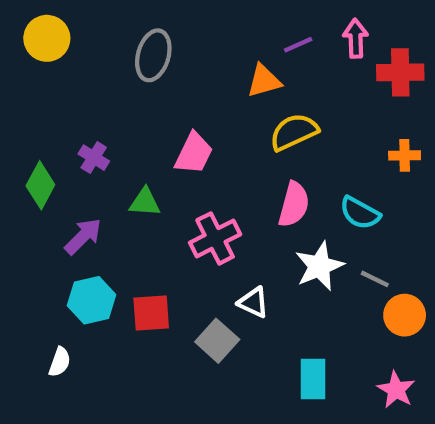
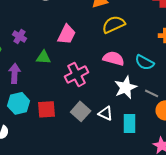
pink semicircle: (294, 204) -> (114, 58), turned -90
purple arrow: (83, 236) -> (15, 73), turned -42
white triangle: (253, 302) -> (106, 113), moved
gray square: (217, 341) -> (81, 111), moved
cyan rectangle: (313, 379) -> (130, 123), moved

